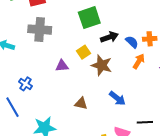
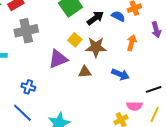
orange arrow: (139, 61) -> (132, 43), moved
purple triangle: (62, 66) -> (58, 59), size x1.5
brown triangle: (81, 103) -> (85, 72), moved

